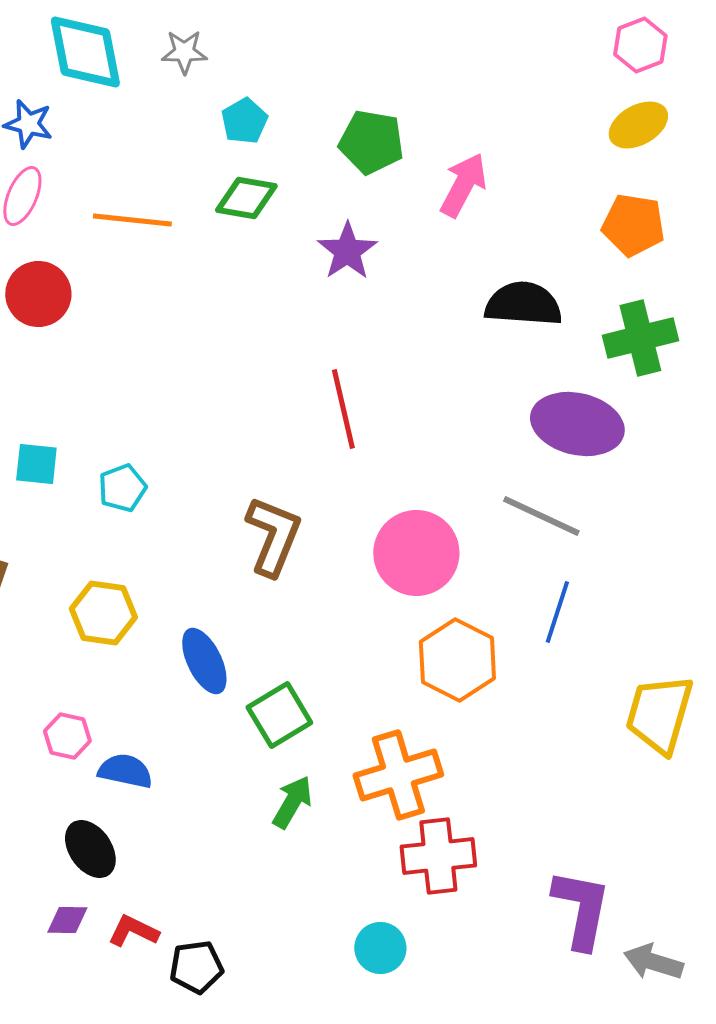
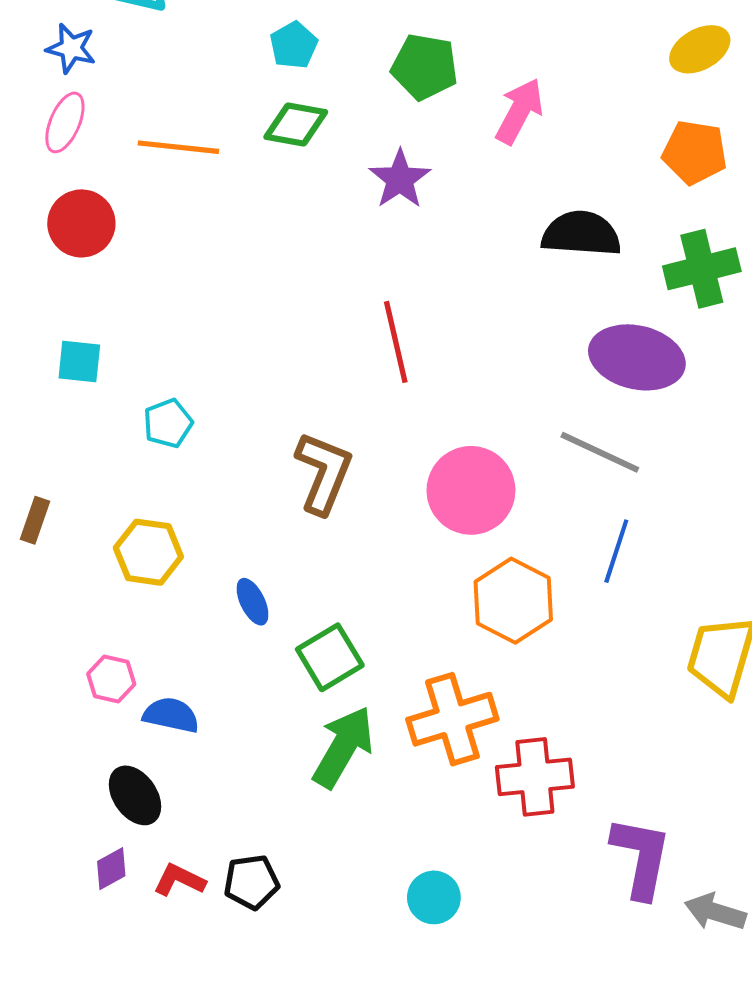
cyan square: (36, 464) -> (79, 362), moved
blue ellipse: (204, 661) -> (252, 602), size x0.7
green arrow: (292, 802) -> (343, 747), size x1.5
red cross: (438, 856) -> (535, 777), moved
purple diamond: (67, 920) -> (111, 869), turned -30
black pentagon: (196, 967) -> (251, 882), moved

